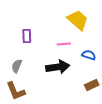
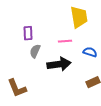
yellow trapezoid: (78, 20) -> (79, 17), turned 40
gray semicircle: (17, 66) -> (35, 51), moved

